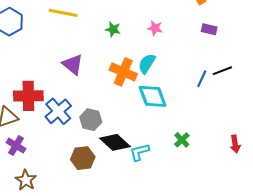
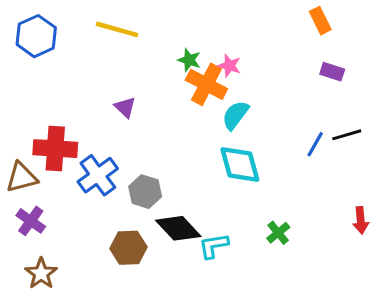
pink star: (155, 28) -> (229, 66), moved
purple triangle: (73, 64) -> (125, 107), size x0.7
orange cross: (123, 72) -> (206, 84), moved
red arrow: (235, 144) -> (361, 220), moved

